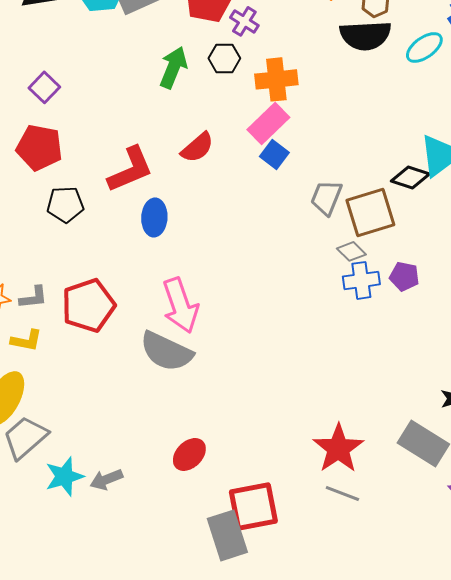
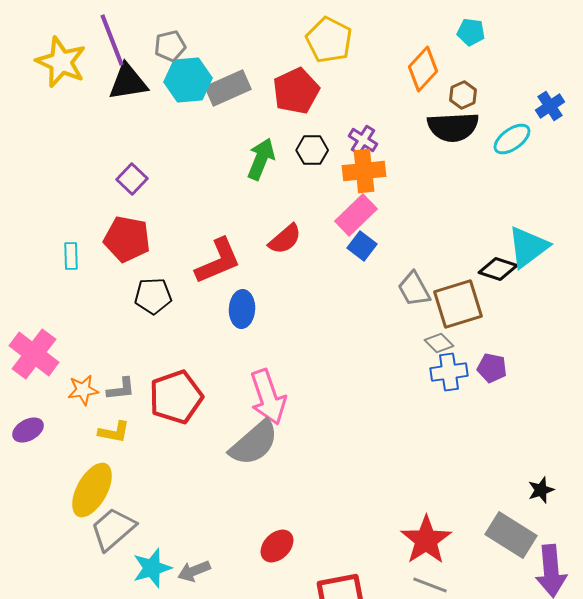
purple cross: (244, 21) -> (363, 140), moved
gray trapezoid: (326, 197) -> (414, 289), turned -51
gray semicircle: (166, 351) -> (254, 443), turned -66

